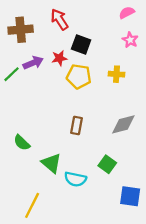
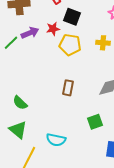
green triangle: (51, 163) -> (18, 130), moved
green square: (107, 164) -> (95, 122), turned 35
cyan semicircle: (75, 179) -> (56, 140), moved

